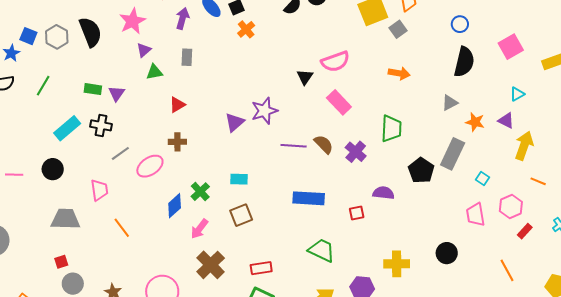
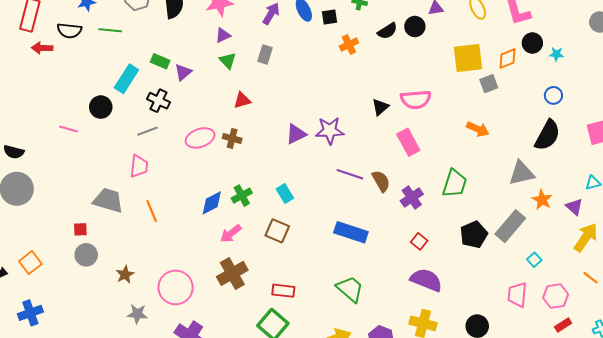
orange cross: (246, 29) -> (349, 45), moved
green triangle: (154, 72) -> (228, 61), turned 42
green line: (43, 86) -> (110, 30), moved, turned 50
gray triangle: (450, 103) -> (521, 173), size x1.5
cyan rectangle: (67, 128) -> (126, 79), moved, turned -32
gray line: (120, 153) -> (147, 131), moved
pink ellipse: (150, 166) -> (200, 138), moved
black circle: (53, 169) -> (101, 107), moved
pink line: (14, 175) -> (69, 129), moved
cyan rectangle: (239, 179) -> (285, 193), turned 42
purple semicircle: (383, 193) -> (426, 280), moved, size x1.4
red square: (357, 213) -> (419, 241), moved, turned 35
brown square: (241, 215) -> (277, 231), turned 30
gray trapezoid: (65, 219) -> (108, 200), moved

